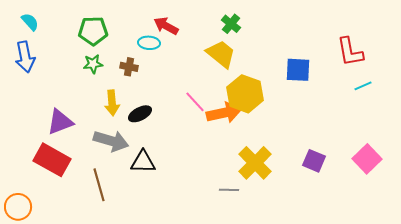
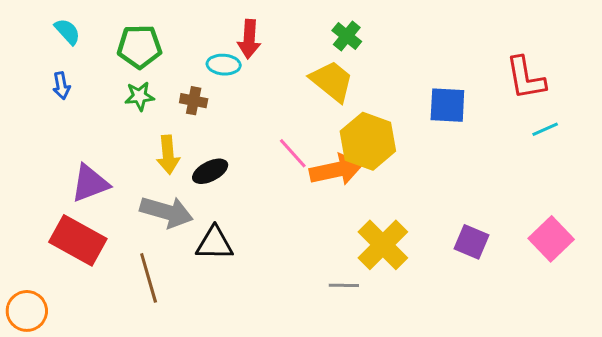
cyan semicircle: (30, 22) -> (67, 32), moved
red arrow: (166, 26) -> (249, 39), turned -115
blue arrow: (25, 57) -> (61, 86), moved, size x0.6

